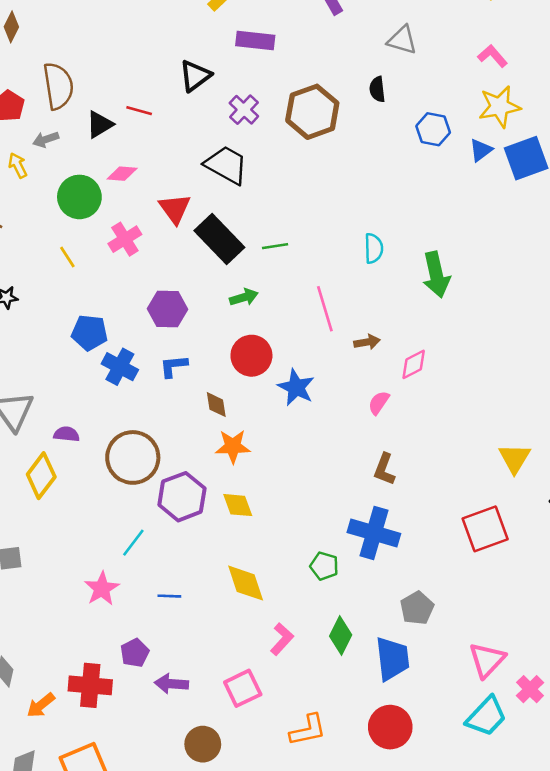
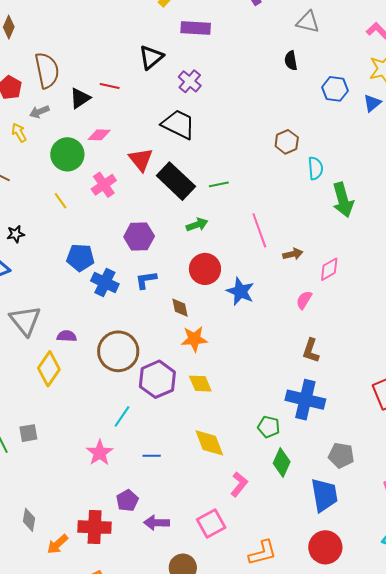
brown hexagon: (312, 112) -> (287, 142), moved, size x0.6
cyan semicircle: (374, 248) -> (315, 168), moved
gray pentagon: (417, 608) -> (341, 455), turned -30
green diamond: (341, 635) -> (282, 462), moved

